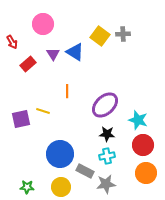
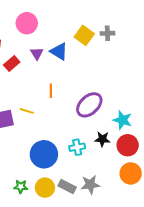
black star: (107, 134) -> (102, 139), moved
cyan cross: (107, 156) -> (77, 147), moved
gray rectangle: (85, 171) -> (67, 187), moved
green star: (27, 187) -> (21, 187), moved

